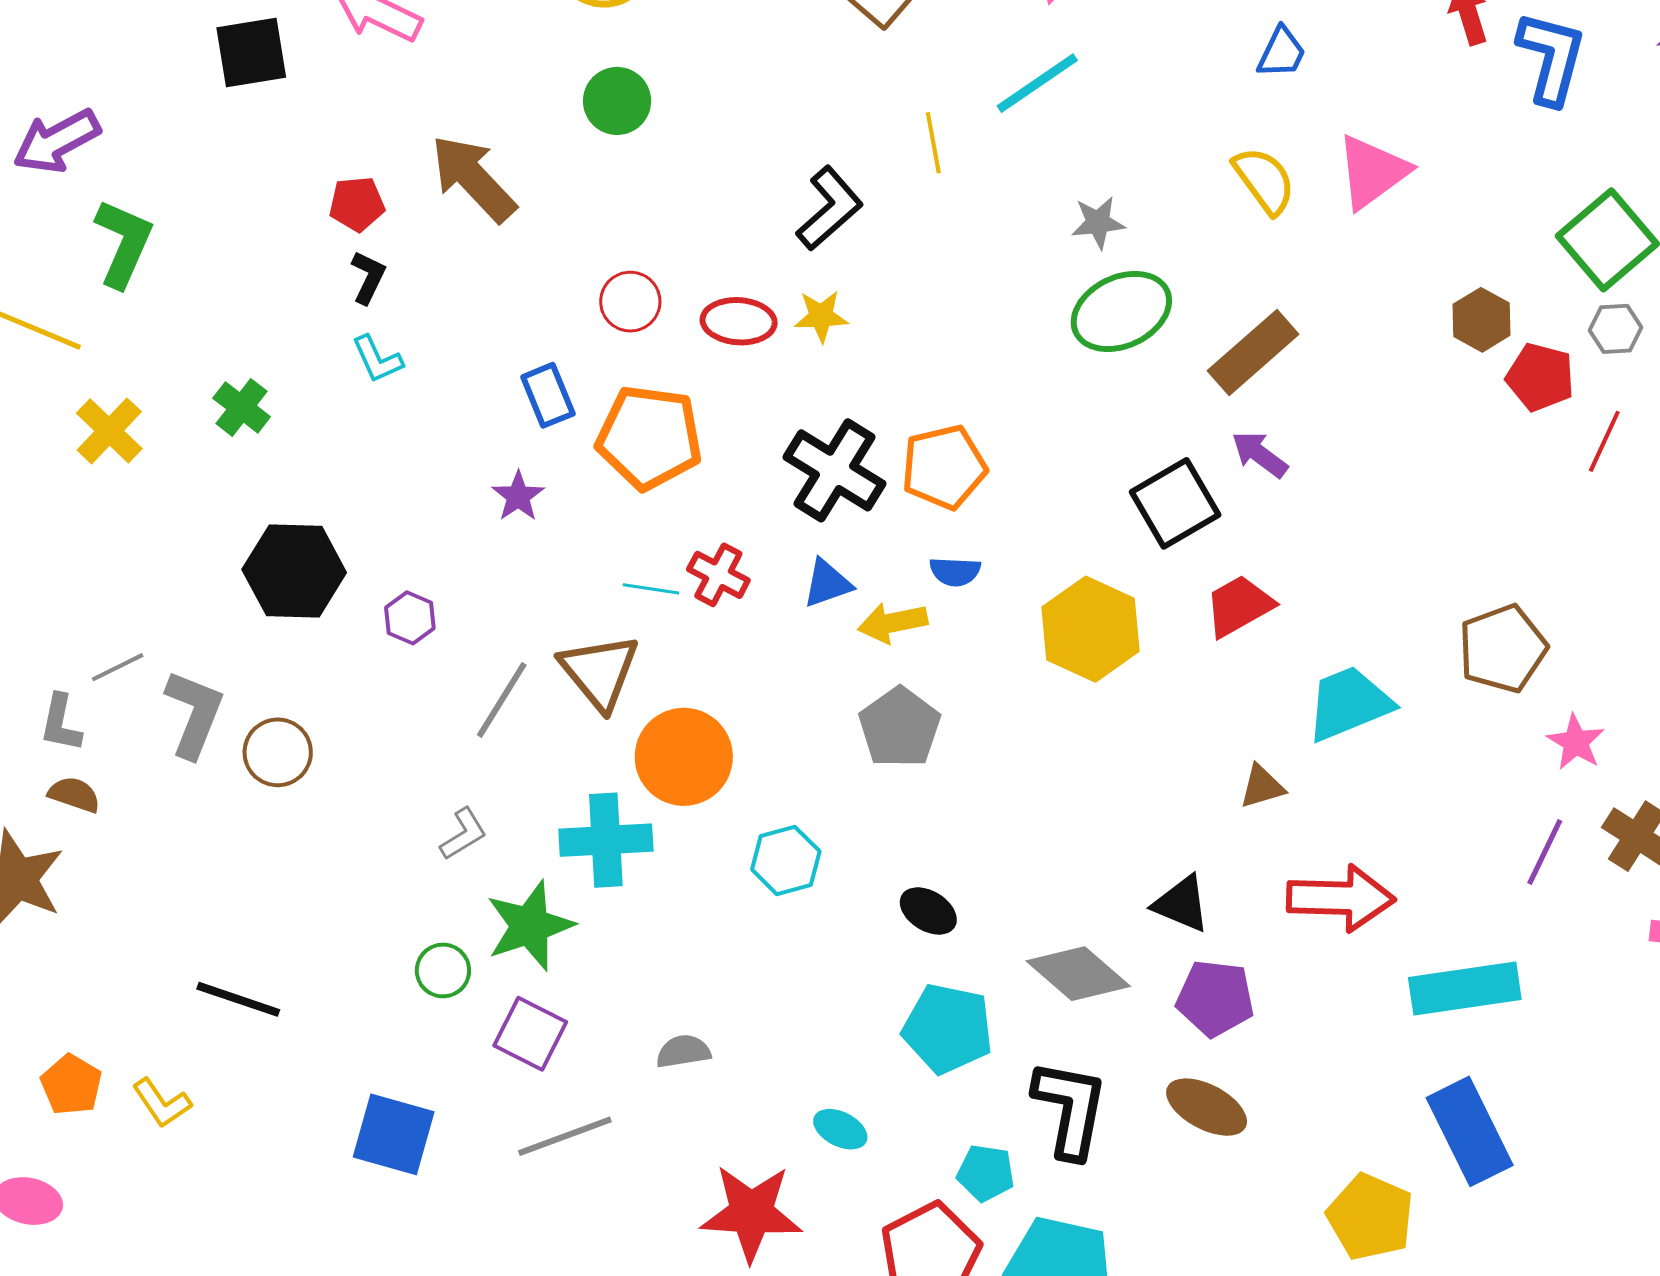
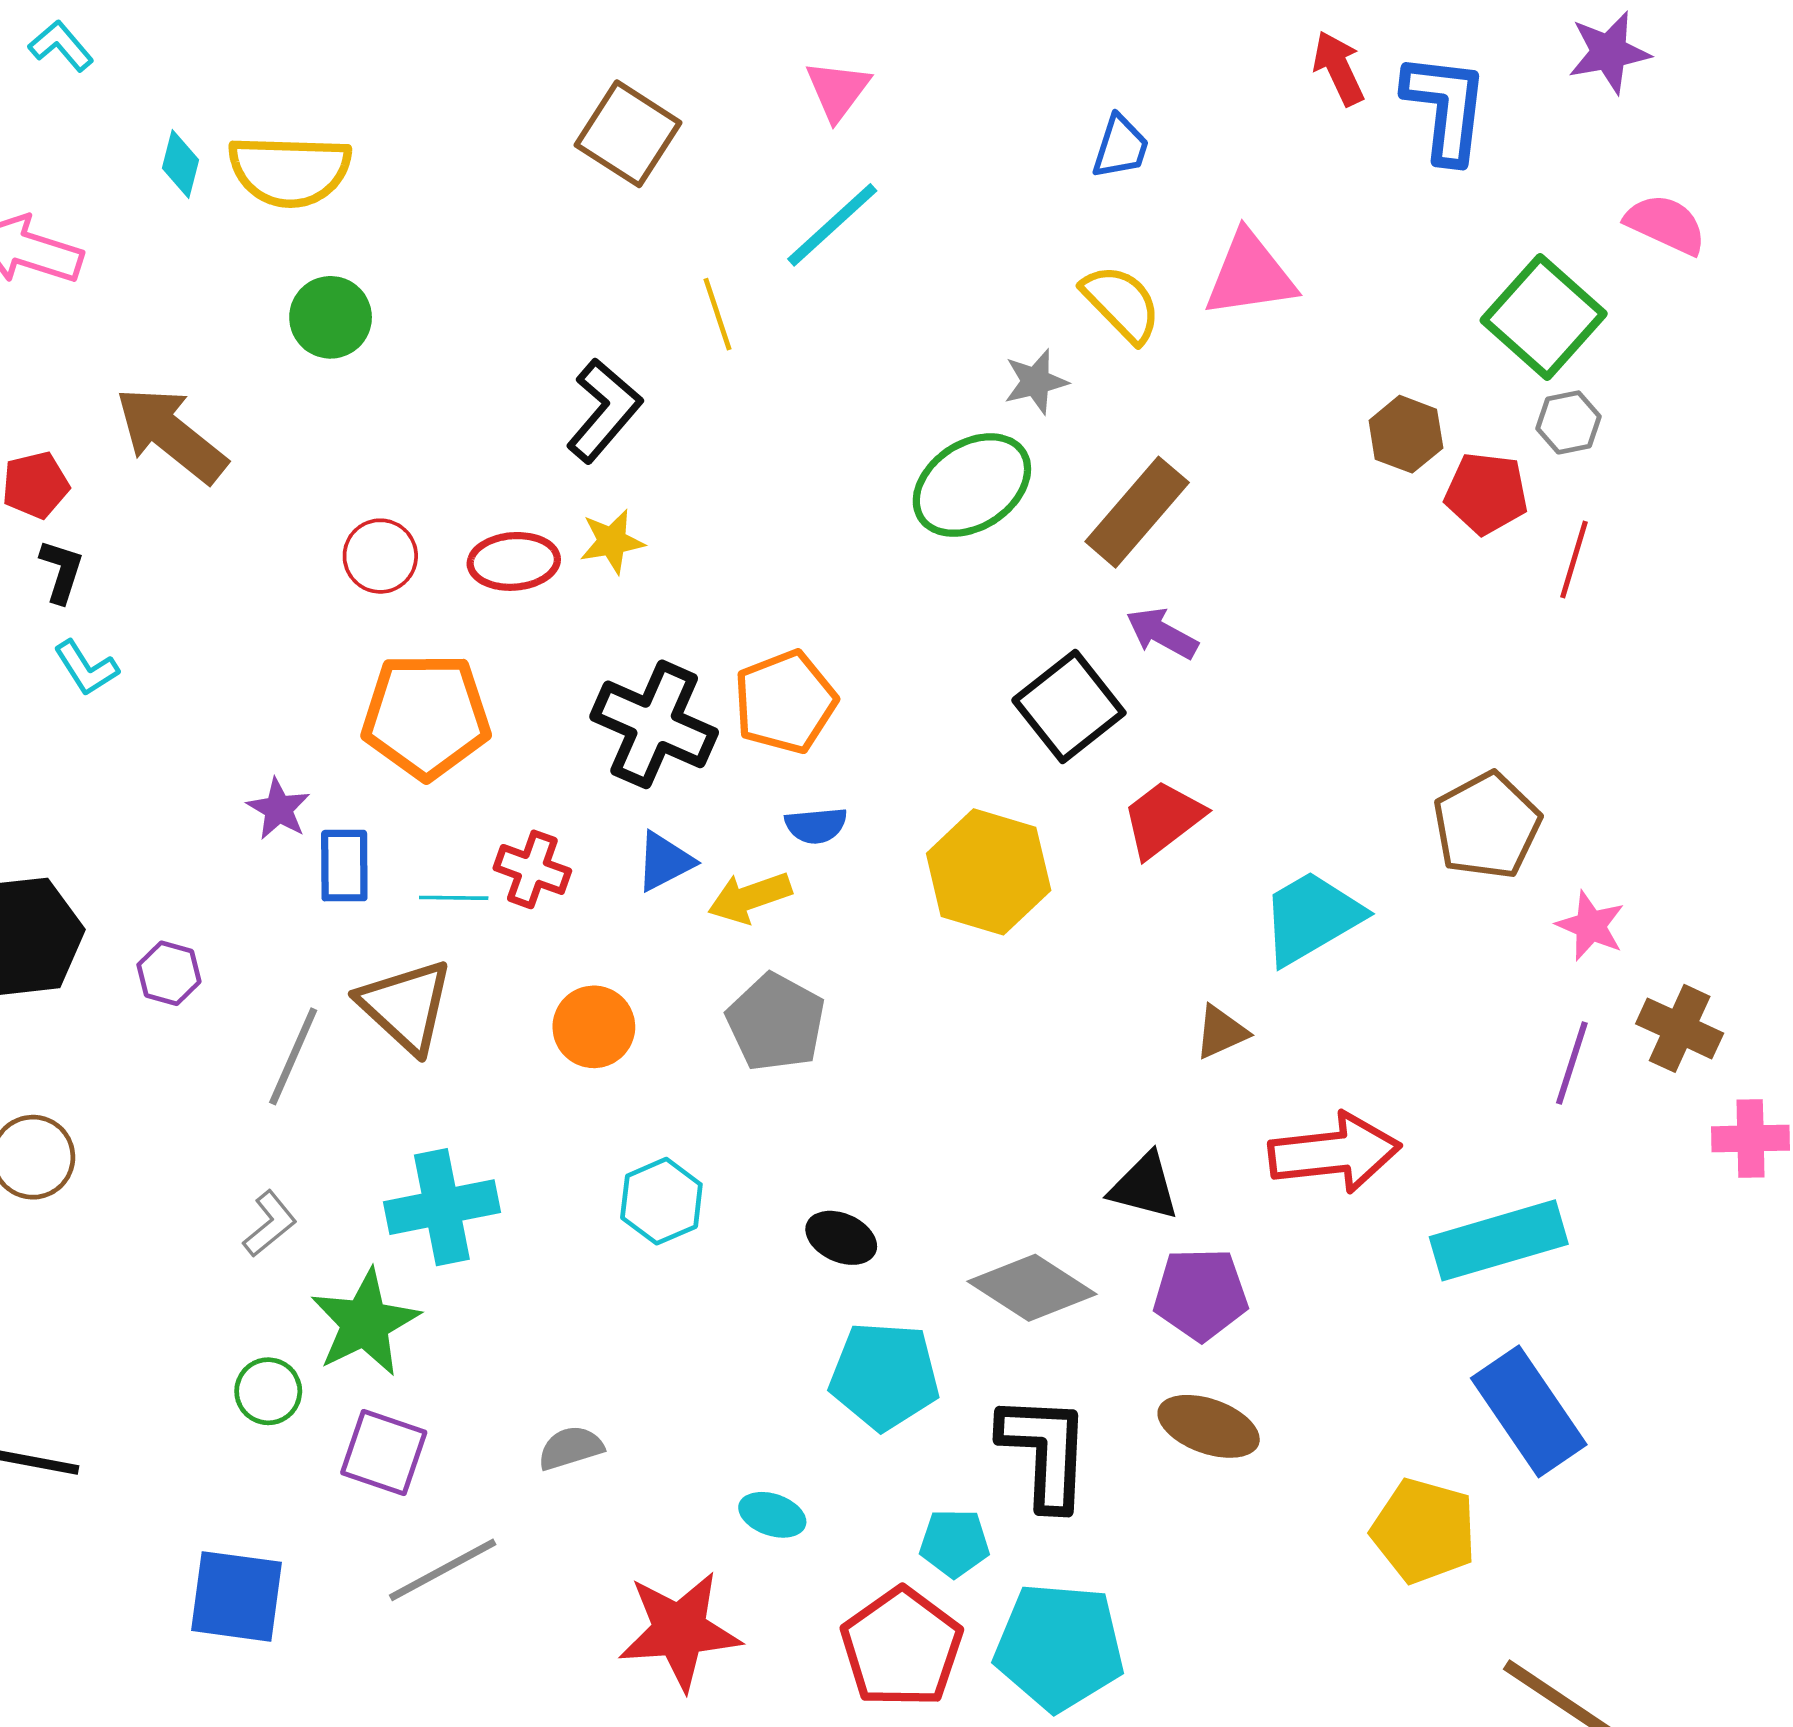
pink triangle: (1372, 172) -> (1250, 275), turned 36
gray star: (1098, 223) -> (1036, 382), moved
blue rectangle: (548, 395) -> (344, 866), moved, turned 30
orange circle: (684, 757) -> (594, 1027), moved, size x0.7

